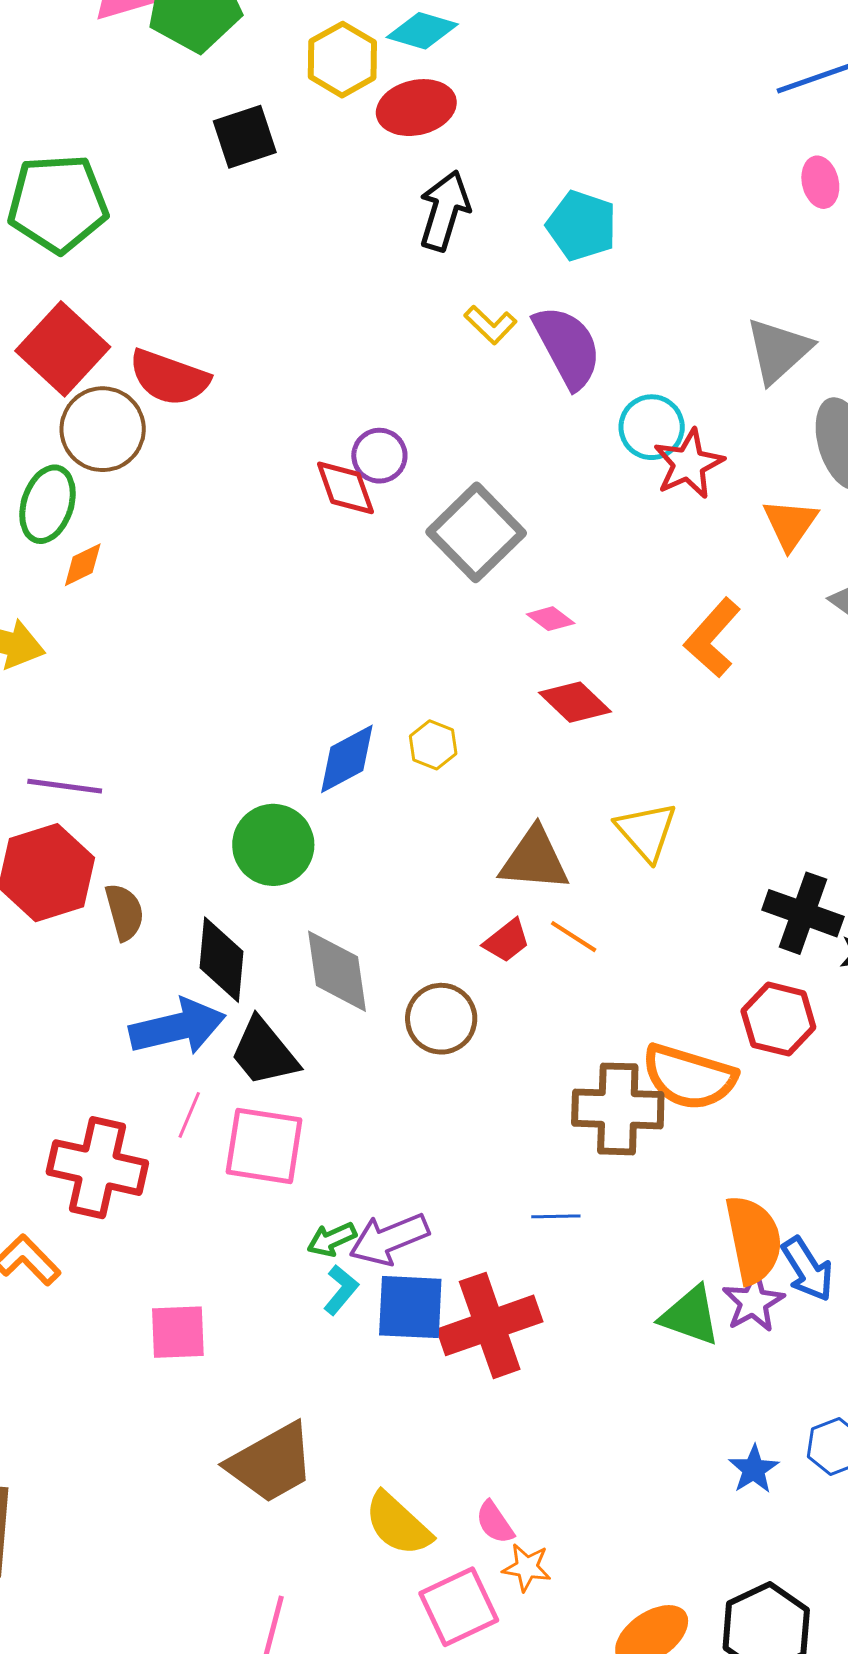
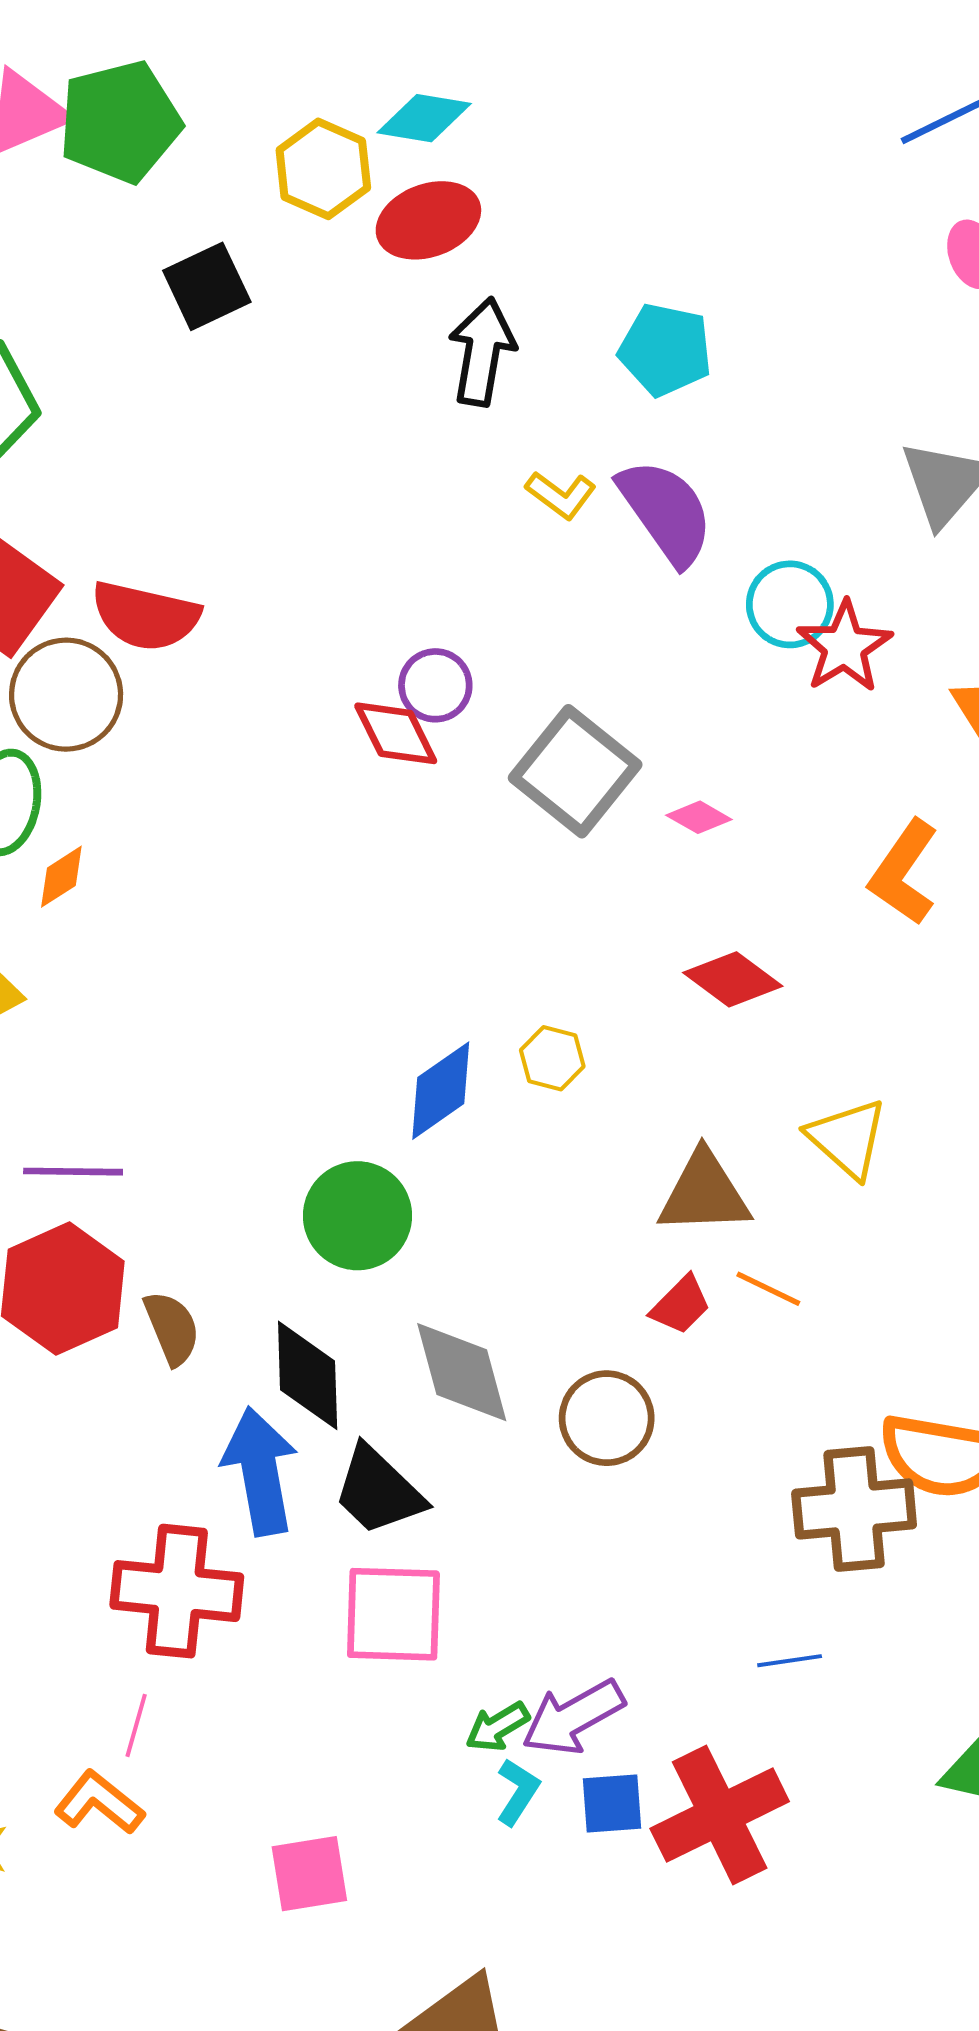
pink diamond: (551, 619) -> (699, 817), moved
blue arrow: (177, 1027) -> (260, 1471), turned -80
pink line: (189, 1115) -> (136, 1725), moved
red cross: (97, 1168) -> (177, 1591), moved
blue square: (410, 1307) -> (612, 1803), size x0.7

